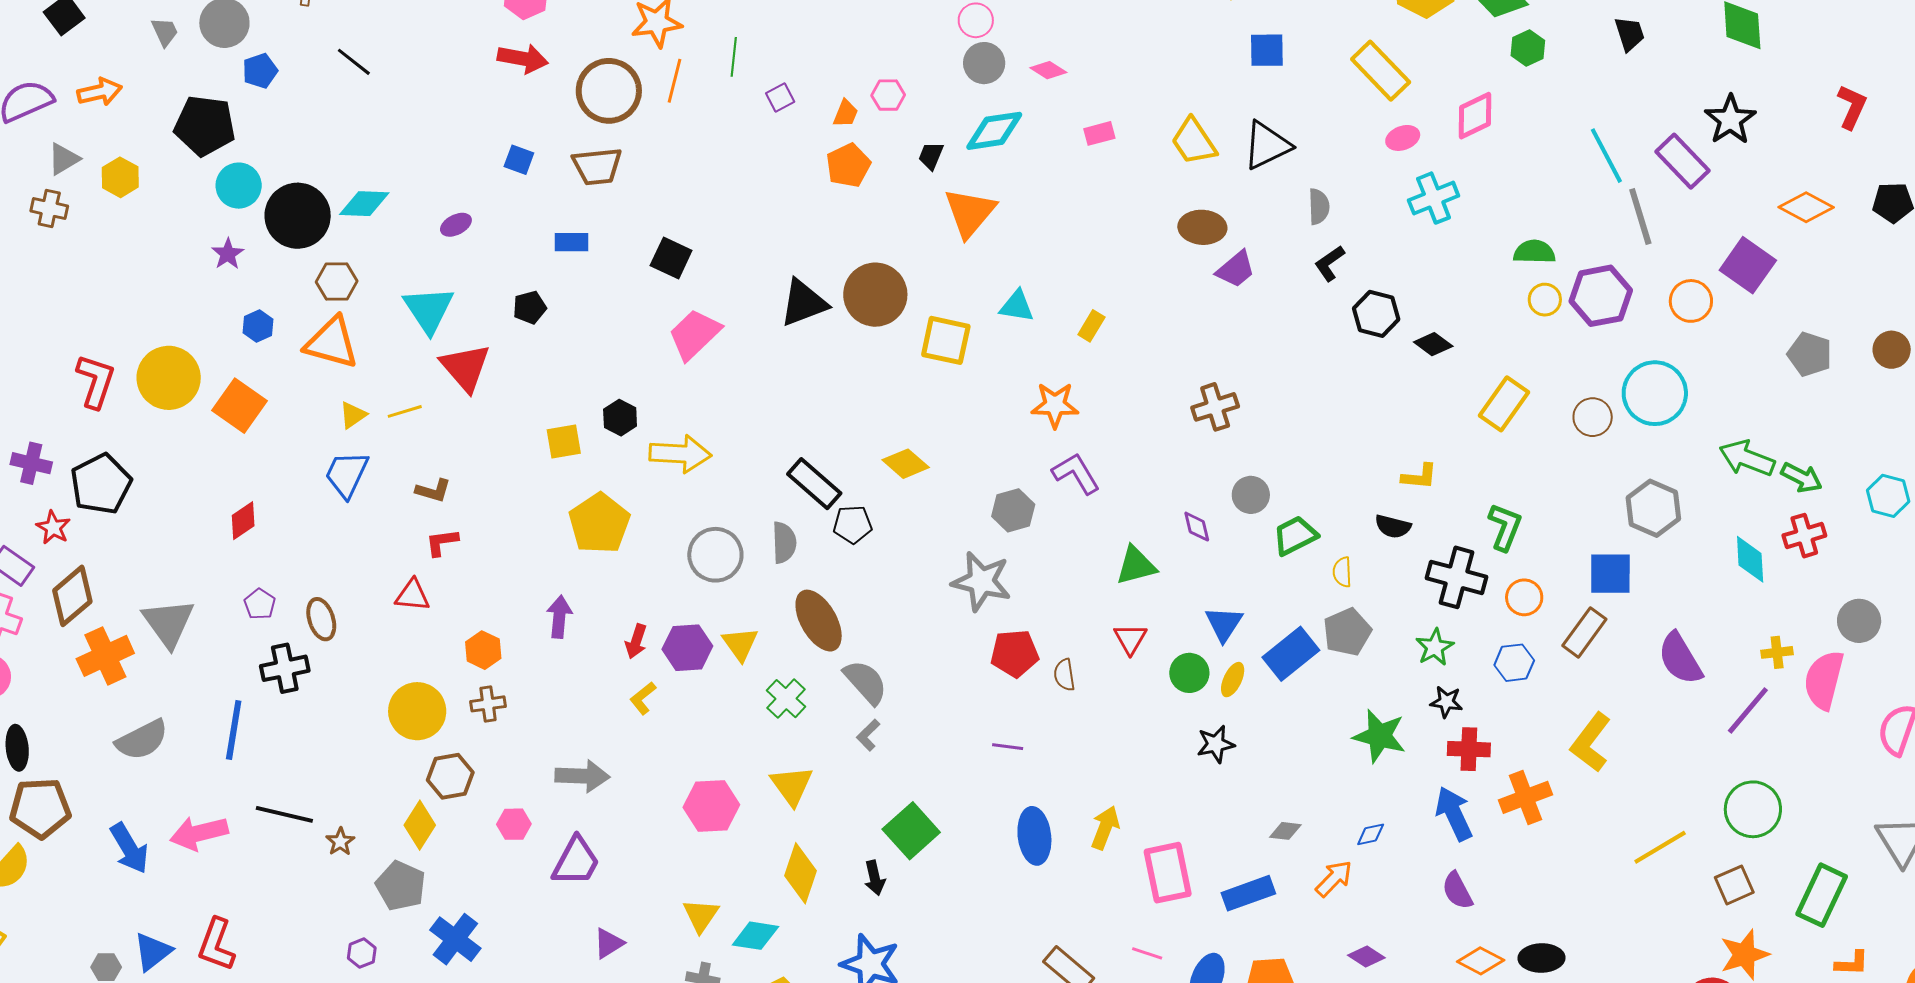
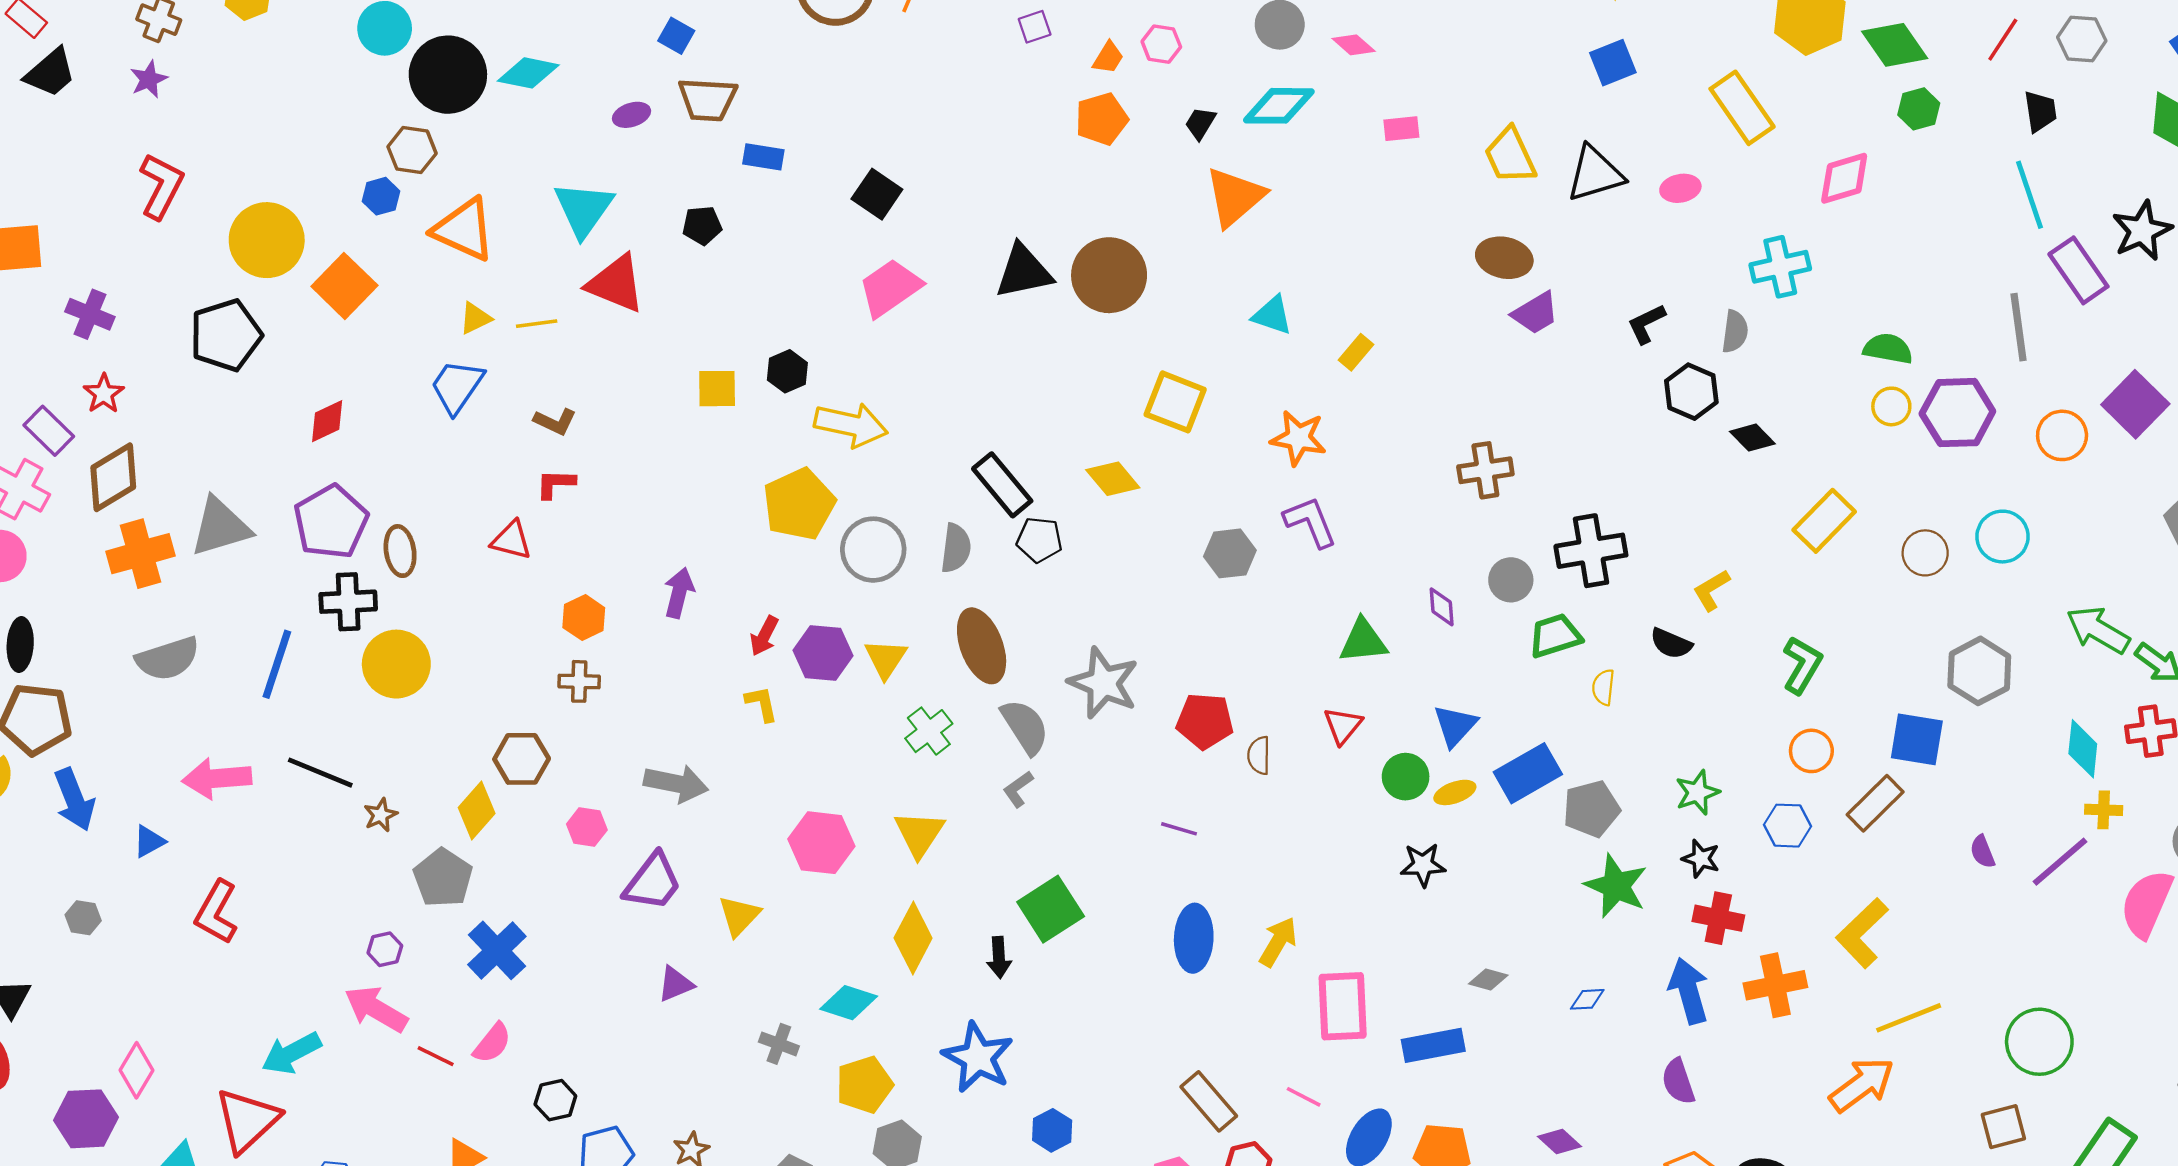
blue square: (1267, 50) -> (1613, 63), turned -30
pink ellipse: (1403, 138) -> (1680, 188), moved
cyan line: (1606, 156) -> (2030, 195), moved
blue square: (519, 160) -> (676, 36), moved
brown trapezoid: (597, 166) -> (708, 99), moved
gray semicircle: (1319, 207) -> (1735, 331), moved
purple star: (228, 254) -> (149, 79), moved
brown hexagon: (337, 282) -> (412, 150), moved
yellow square: (946, 340) -> (1175, 402), moved
red triangle: (465, 368) -> (616, 284), turned -36
red L-shape: (96, 381) -> (161, 186), moved
cyan circle: (1655, 393) -> (2002, 537), size x0.7
yellow L-shape: (1419, 477) -> (1711, 590), turned 135
black pentagon: (101, 484) -> (226, 335), moved
yellow pentagon: (599, 523) -> (799, 504), moved
black cross: (1457, 577) -> (1591, 551), moved, turned -34
gray star: (981, 581) -> (1103, 683), moved
purple pentagon: (260, 604) -> (331, 522), size x2.0
gray triangle: (168, 623) -> (220, 527), turned 40
gray pentagon: (1347, 632) -> (1591, 809), moved
yellow cross: (1777, 652) -> (2104, 810), moved
purple semicircle: (1680, 658) -> (1982, 852), size x0.5
yellow ellipse: (1233, 680) -> (1455, 792), turned 36
yellow L-shape: (643, 698) -> (762, 704), turned 108
purple line: (1748, 710) -> (2060, 862), moved
yellow circle: (417, 711) -> (396, 664), moved
yellow line: (1660, 847) -> (1909, 1018), moved
blue arrow: (129, 848) -> (74, 800), moved
orange arrow: (1334, 878) -> (1862, 1085), moved, size x1.4
yellow triangle: (701, 915) -> (739, 916), moved
blue triangle: (153, 952) -> (149, 841), moved, size x0.7

